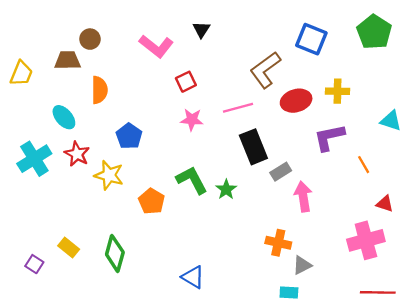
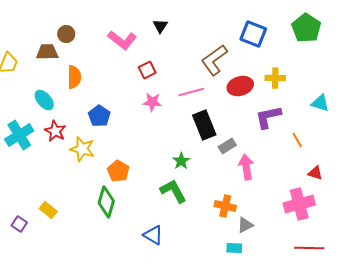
green L-shape: (192, 180) -> (173, 191), moved
green diamond: (115, 253) -> (106, 202), moved

